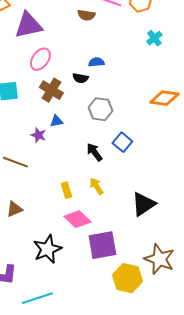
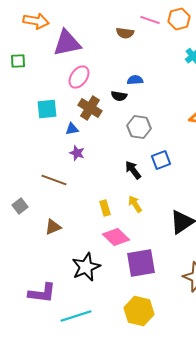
blue triangle: (56, 121) -> (72, 129), moved
blue square: (122, 142) -> (161, 160), turned 30
yellow hexagon: (127, 278) -> (139, 311), moved

